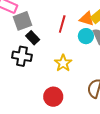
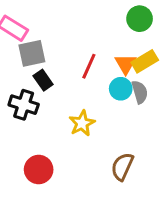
orange triangle: (87, 19) -> (126, 64), turned 35
red circle: (53, 97) -> (39, 169), moved

